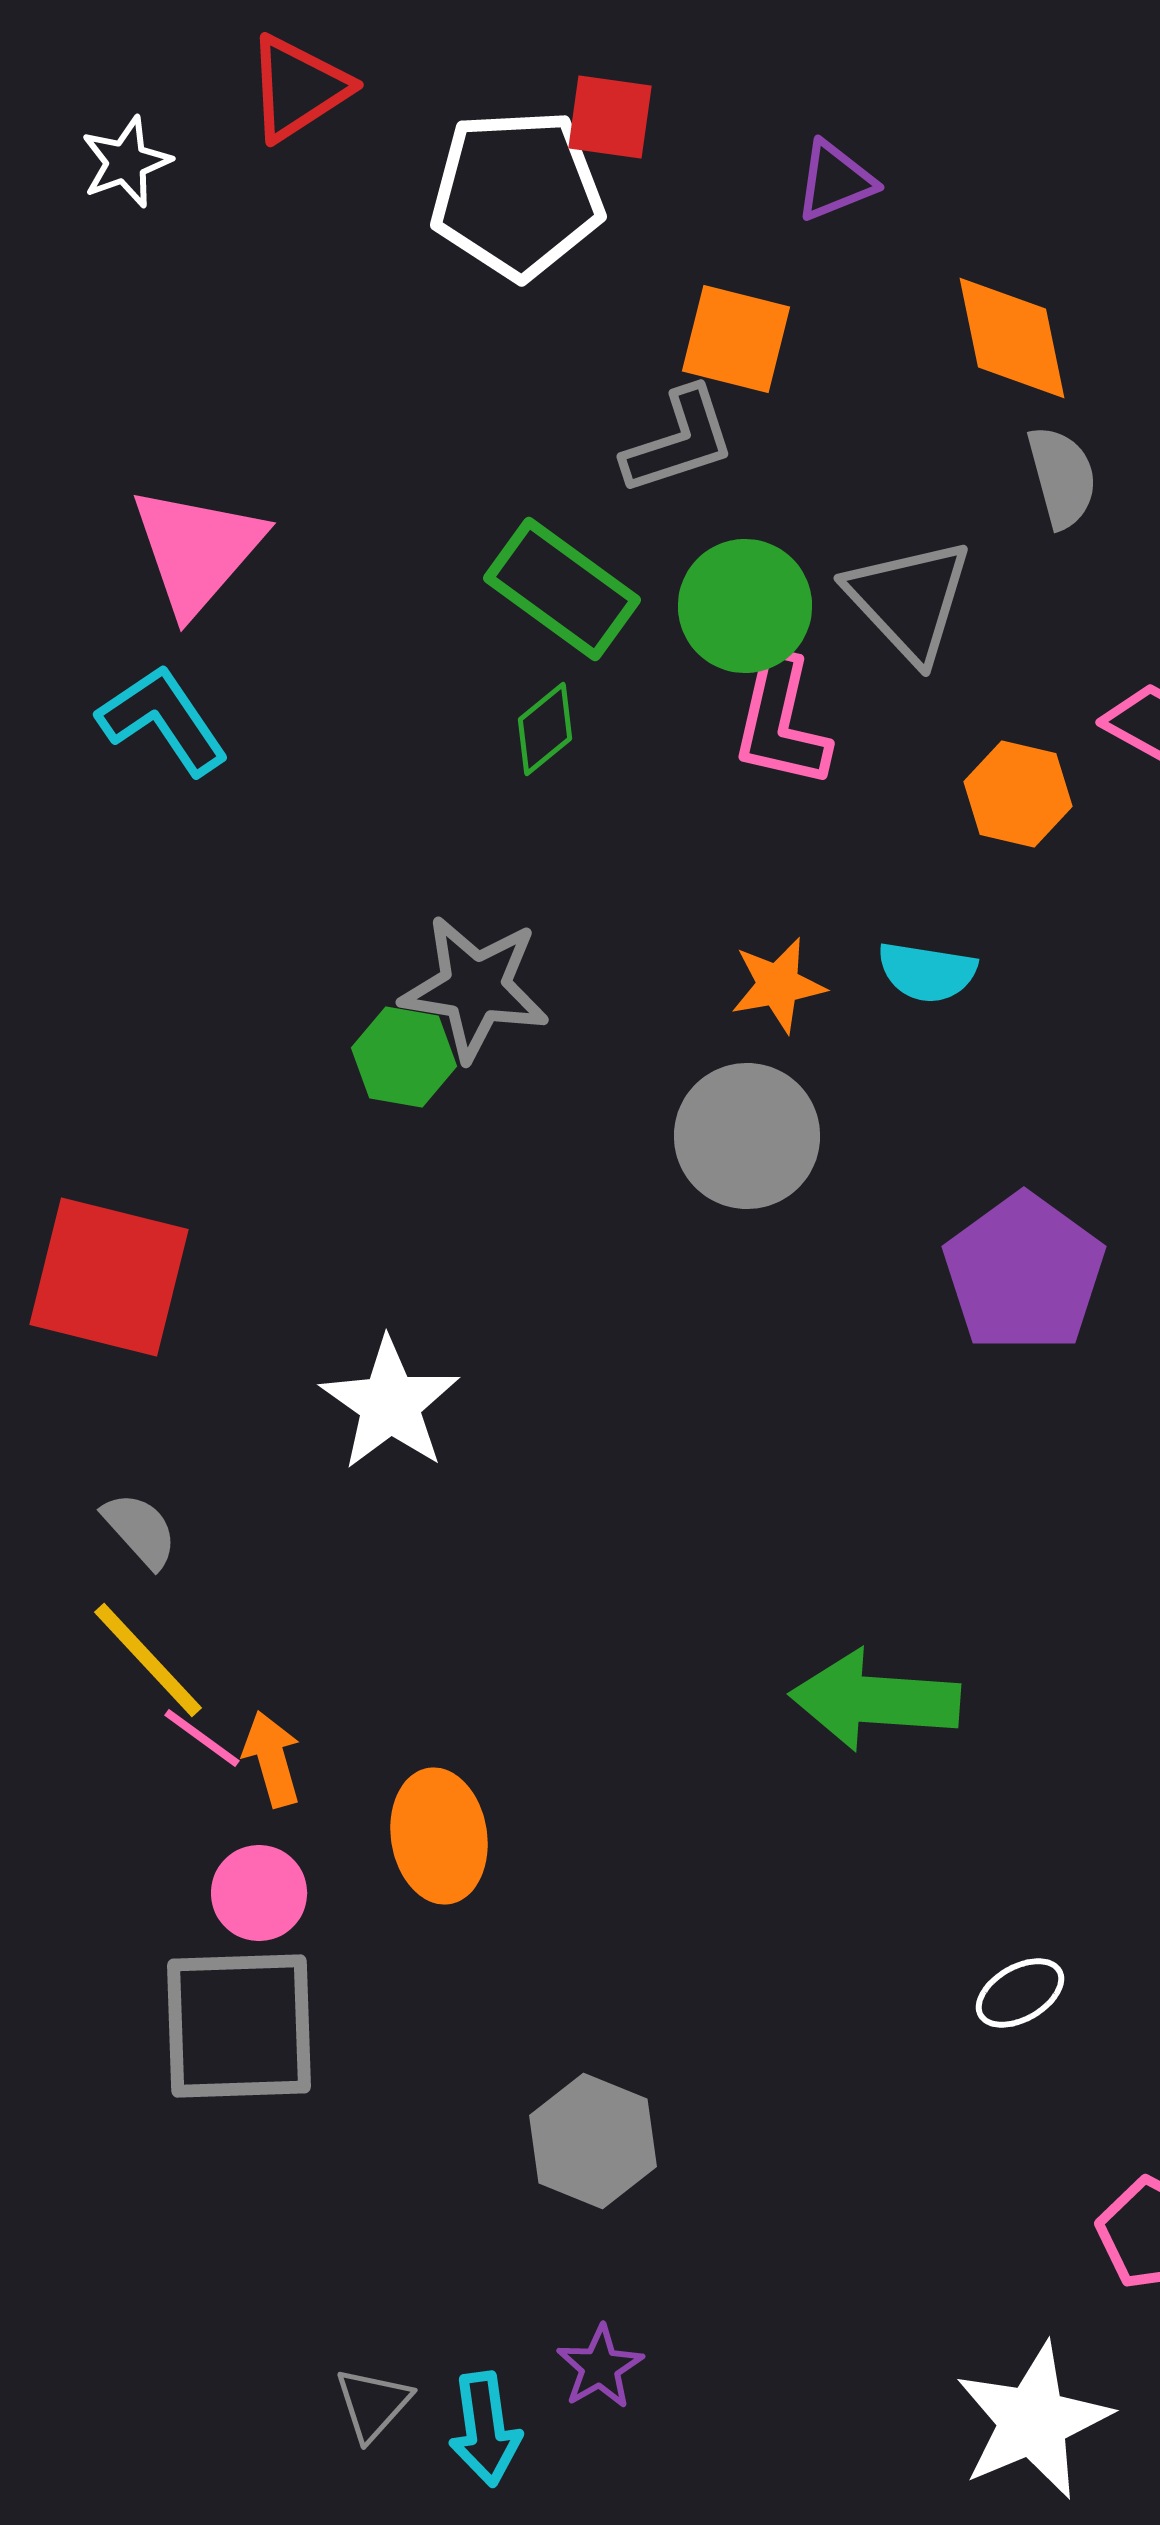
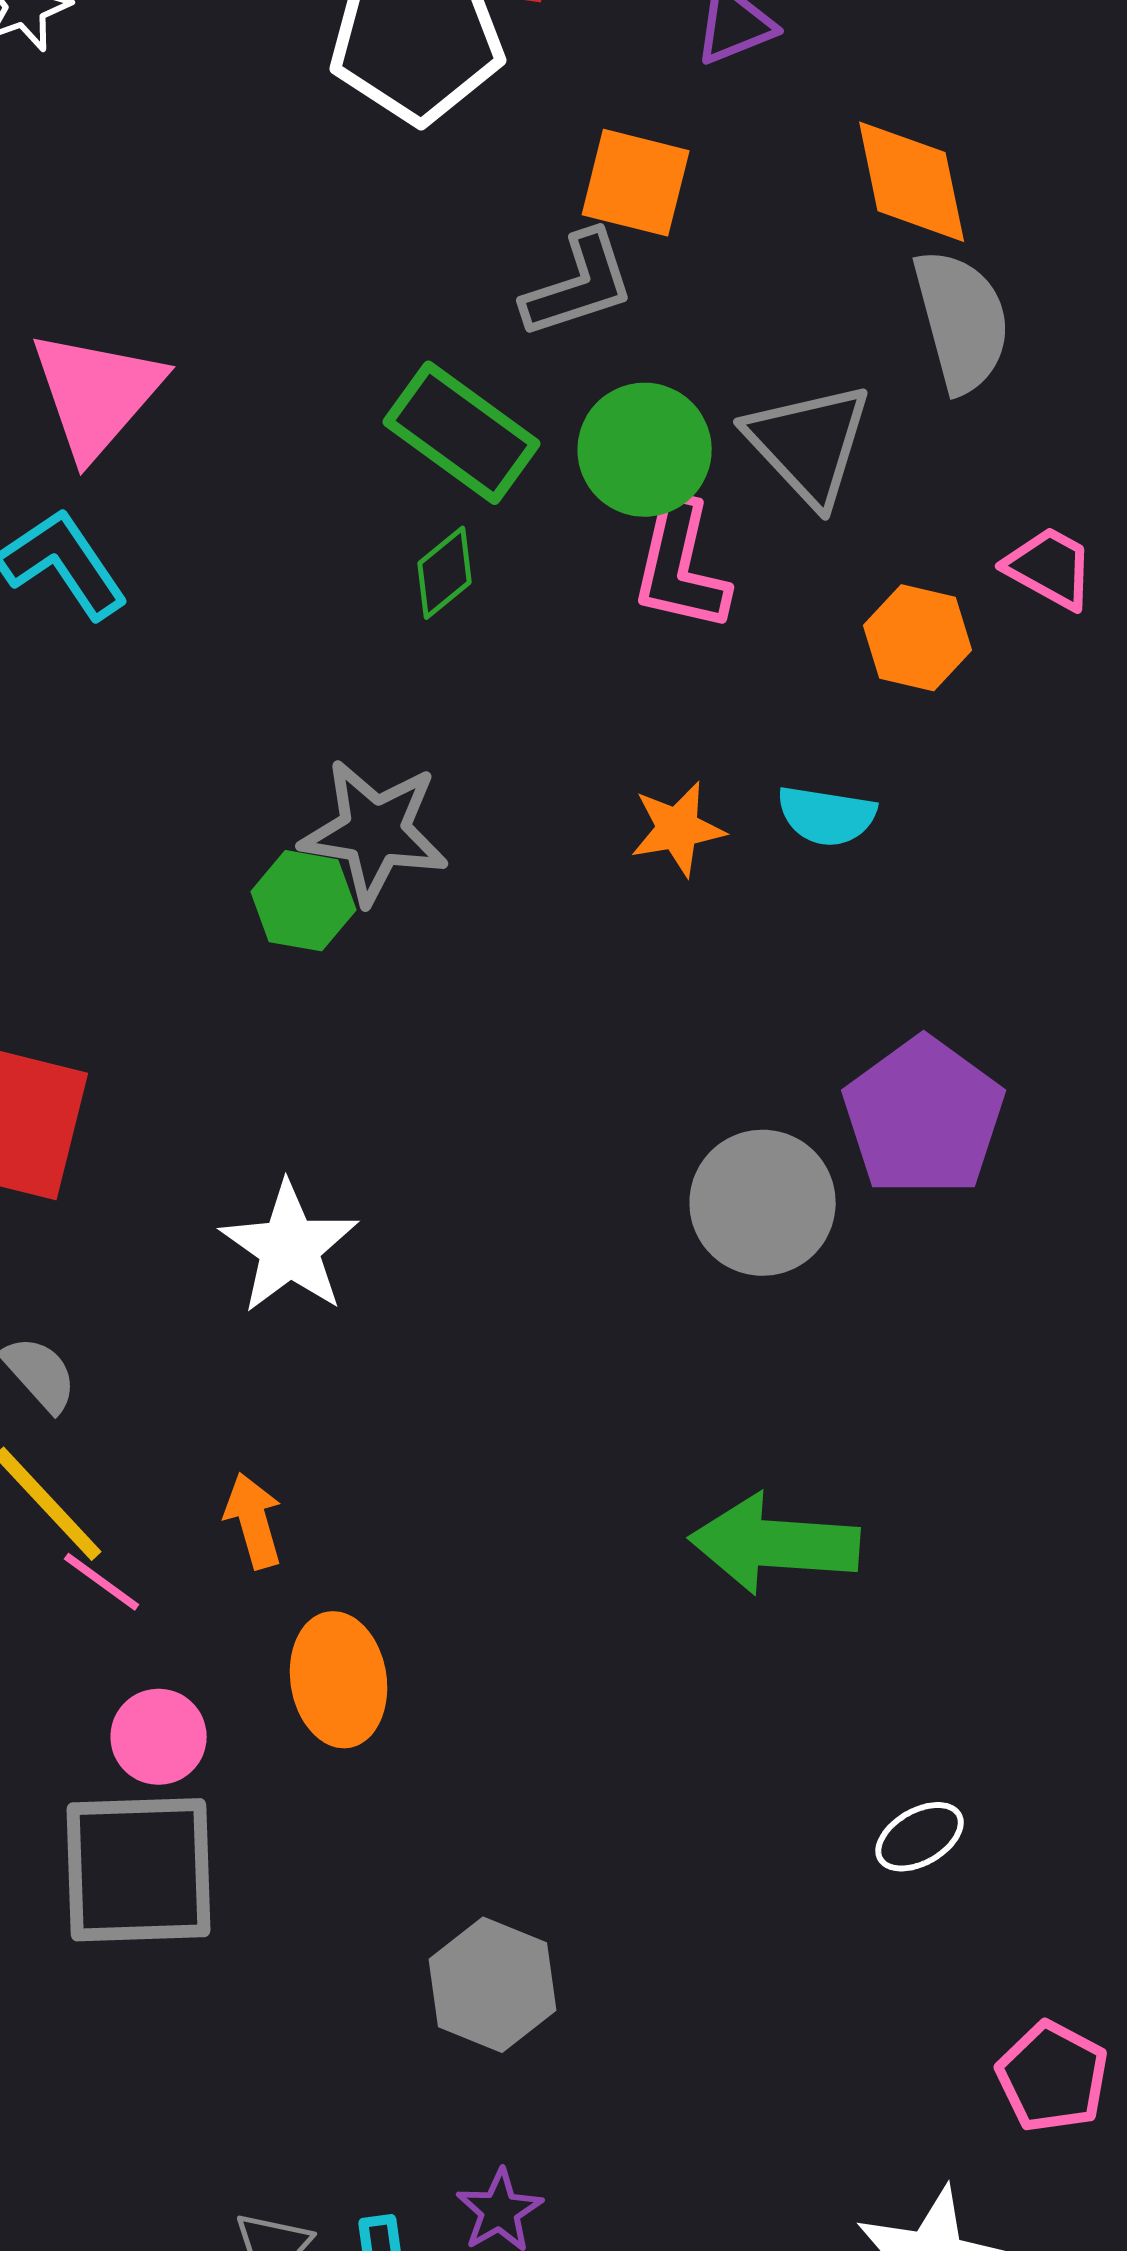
gray semicircle: (1062, 477) -> (962, 321), size x1.4
gray circle: (747, 1136) -> (763, 1203), moved
orange arrow: (272, 1759) -> (254, 1521), moved

